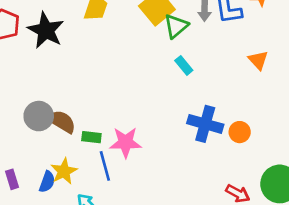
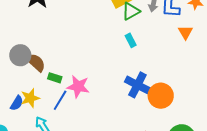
orange triangle: (258, 60) -> (185, 32), moved
orange circle: (240, 132) -> (161, 96), size x1.6
blue line: (105, 166) -> (60, 100), turned 35

